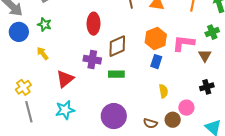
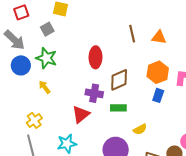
green star: (44, 24) -> (46, 58), size x1.5
red triangle: (65, 79) -> (81, 114), moved
yellow cross: (23, 87) -> (34, 120), moved
yellow semicircle: (163, 91) -> (140, 129), moved, turned 72

